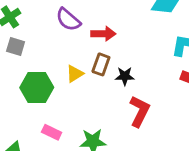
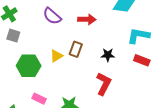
red arrow: (103, 34) -> (87, 19), moved
black star: (125, 76) -> (108, 55), moved

